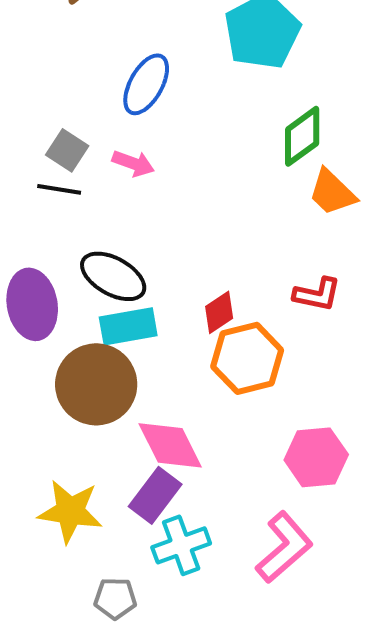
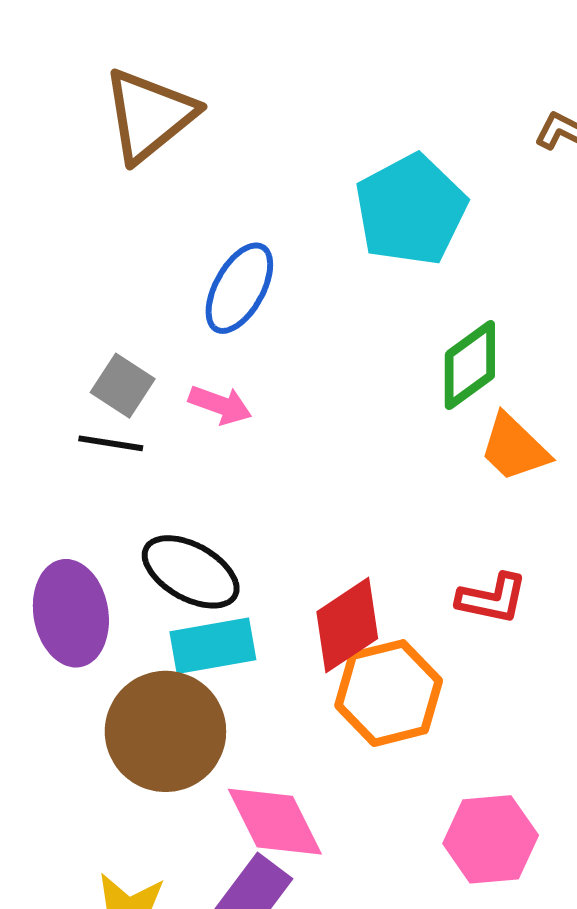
red diamond: (219, 312) -> (347, 625), size x1.5

